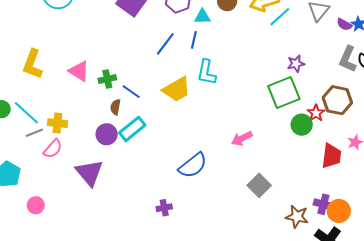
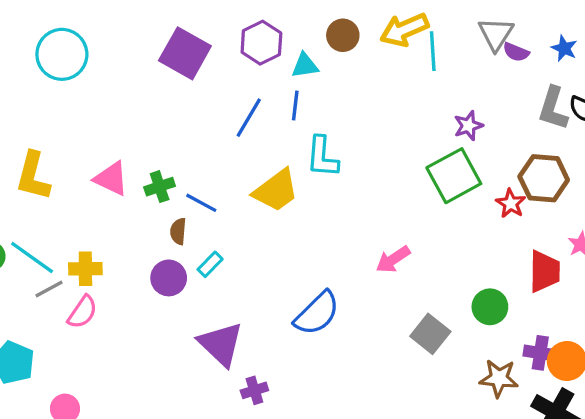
cyan line: (280, 17) -> (433, 51), turned -45
purple semicircle: (344, 25) -> (516, 52), moved
green circle: (302, 125) -> (490, 307), moved
cyan rectangle: (132, 129) -> (210, 264), size x0.6
purple triangle: (89, 173) -> (221, 344), moved
purple cross: (164, 208) -> (254, 390), moved

